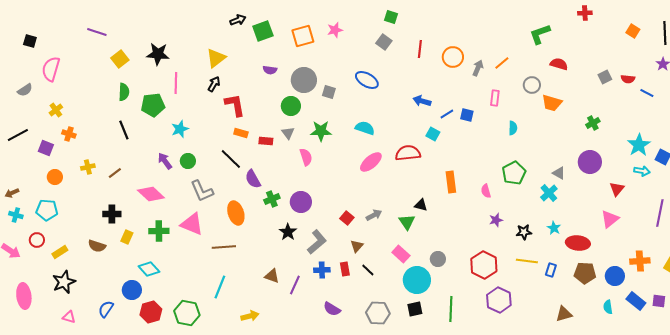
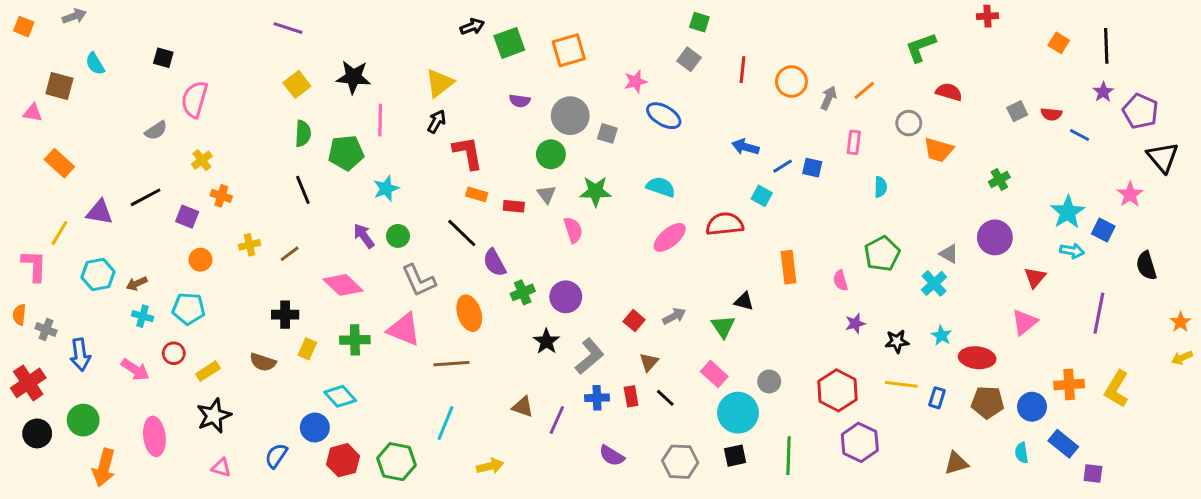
pink star: (335, 30) -> (636, 82), moved
purple line: (97, 32) -> (288, 28), moved
purple square: (659, 301) -> (1093, 474), moved

